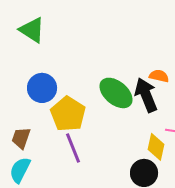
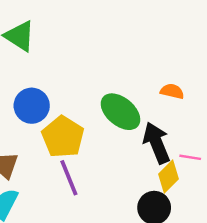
black arrow: (146, 95) -> (157, 143), moved
yellow diamond: (156, 147) -> (169, 177), turned 32

